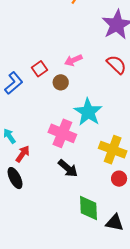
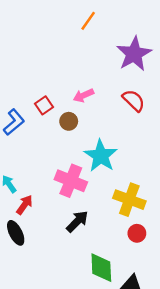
black arrow: (68, 168) -> (77, 221), turned -85

